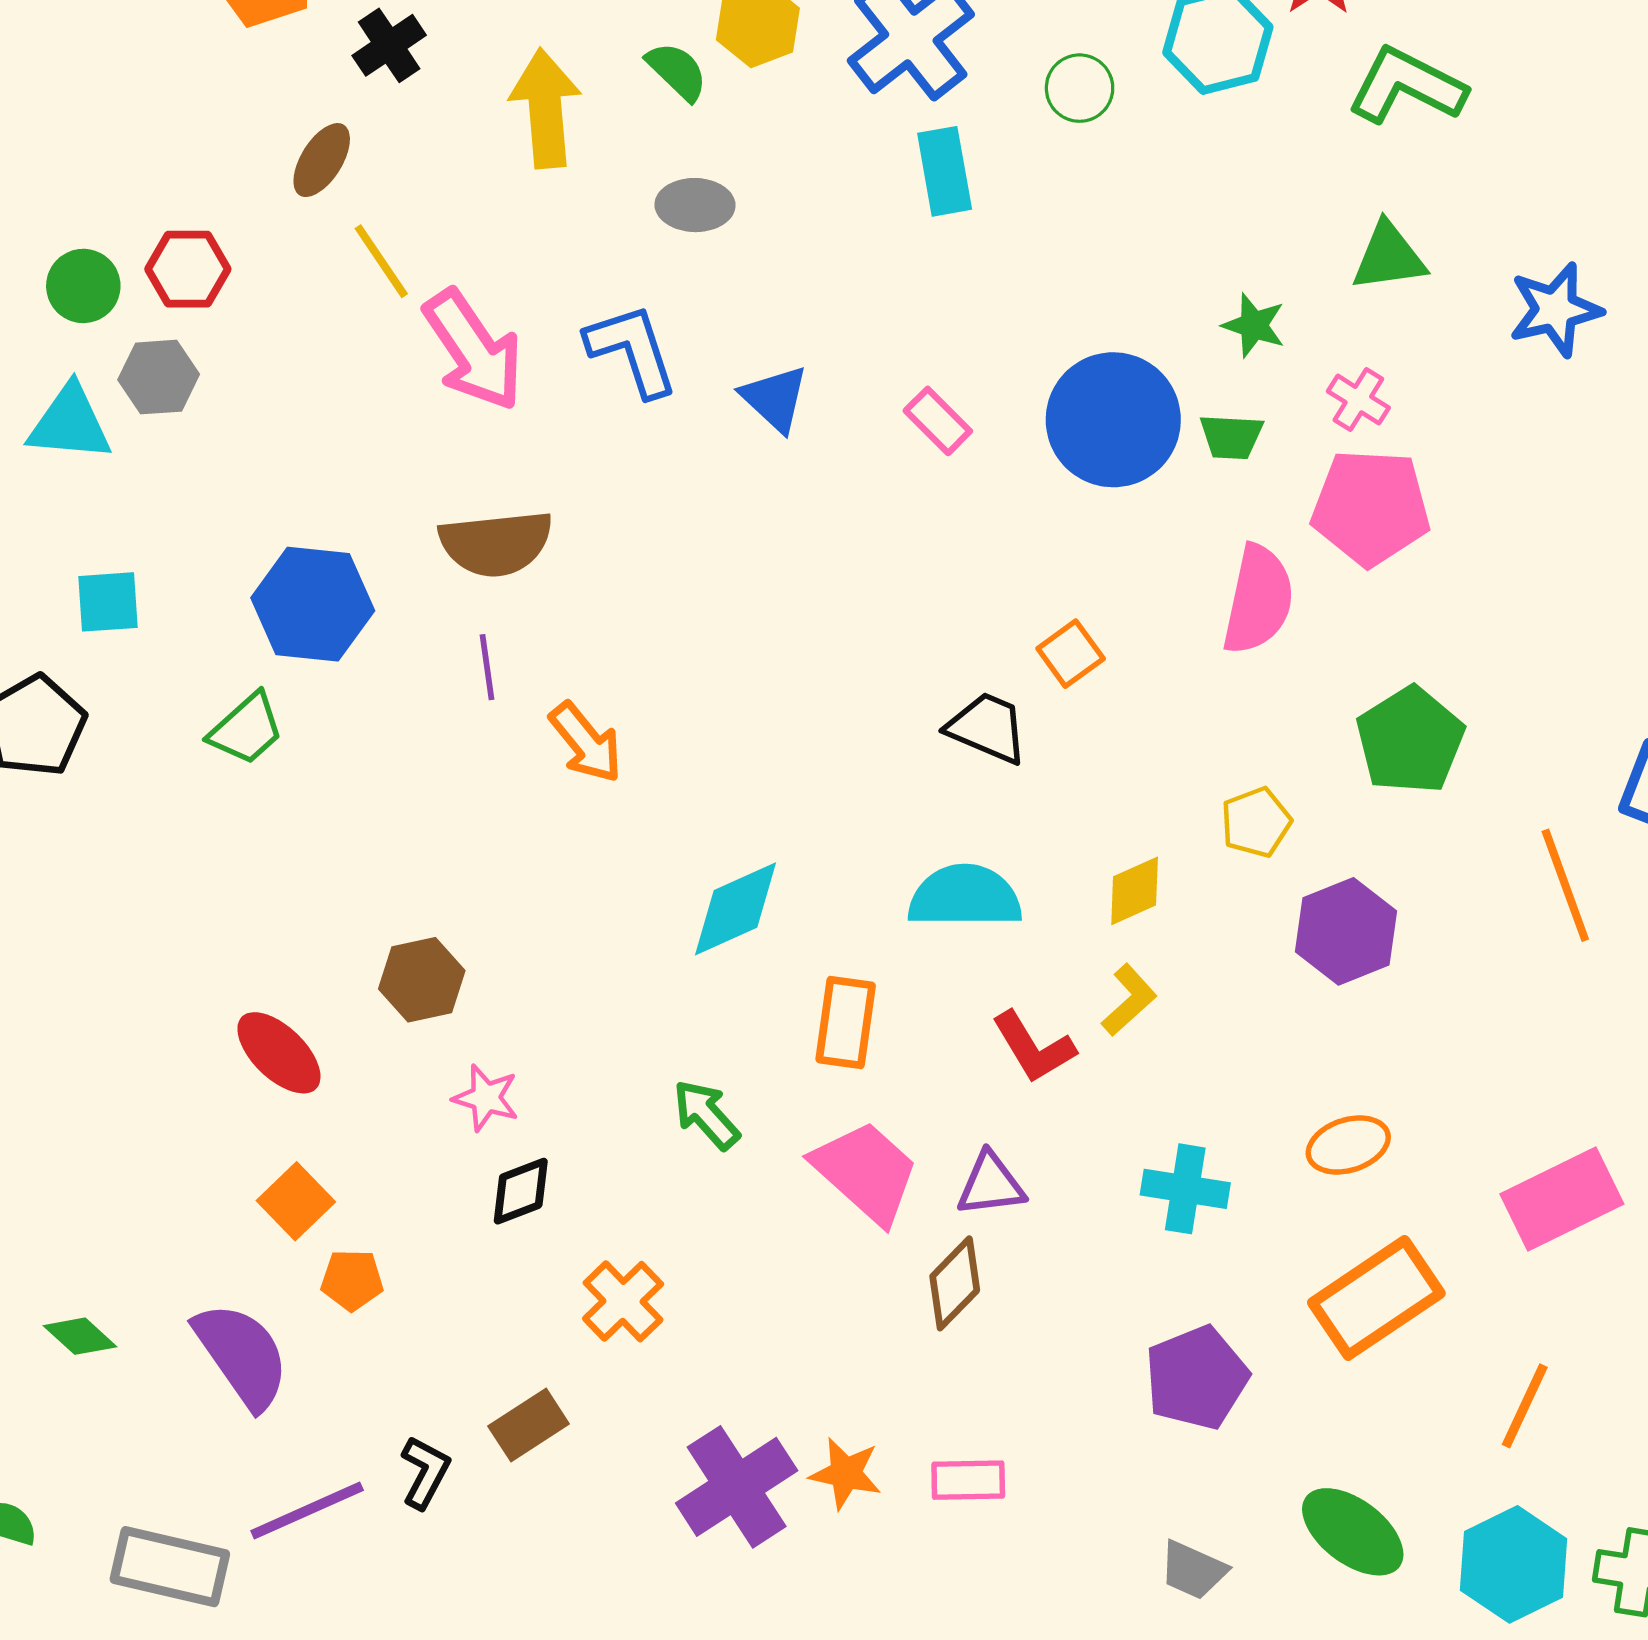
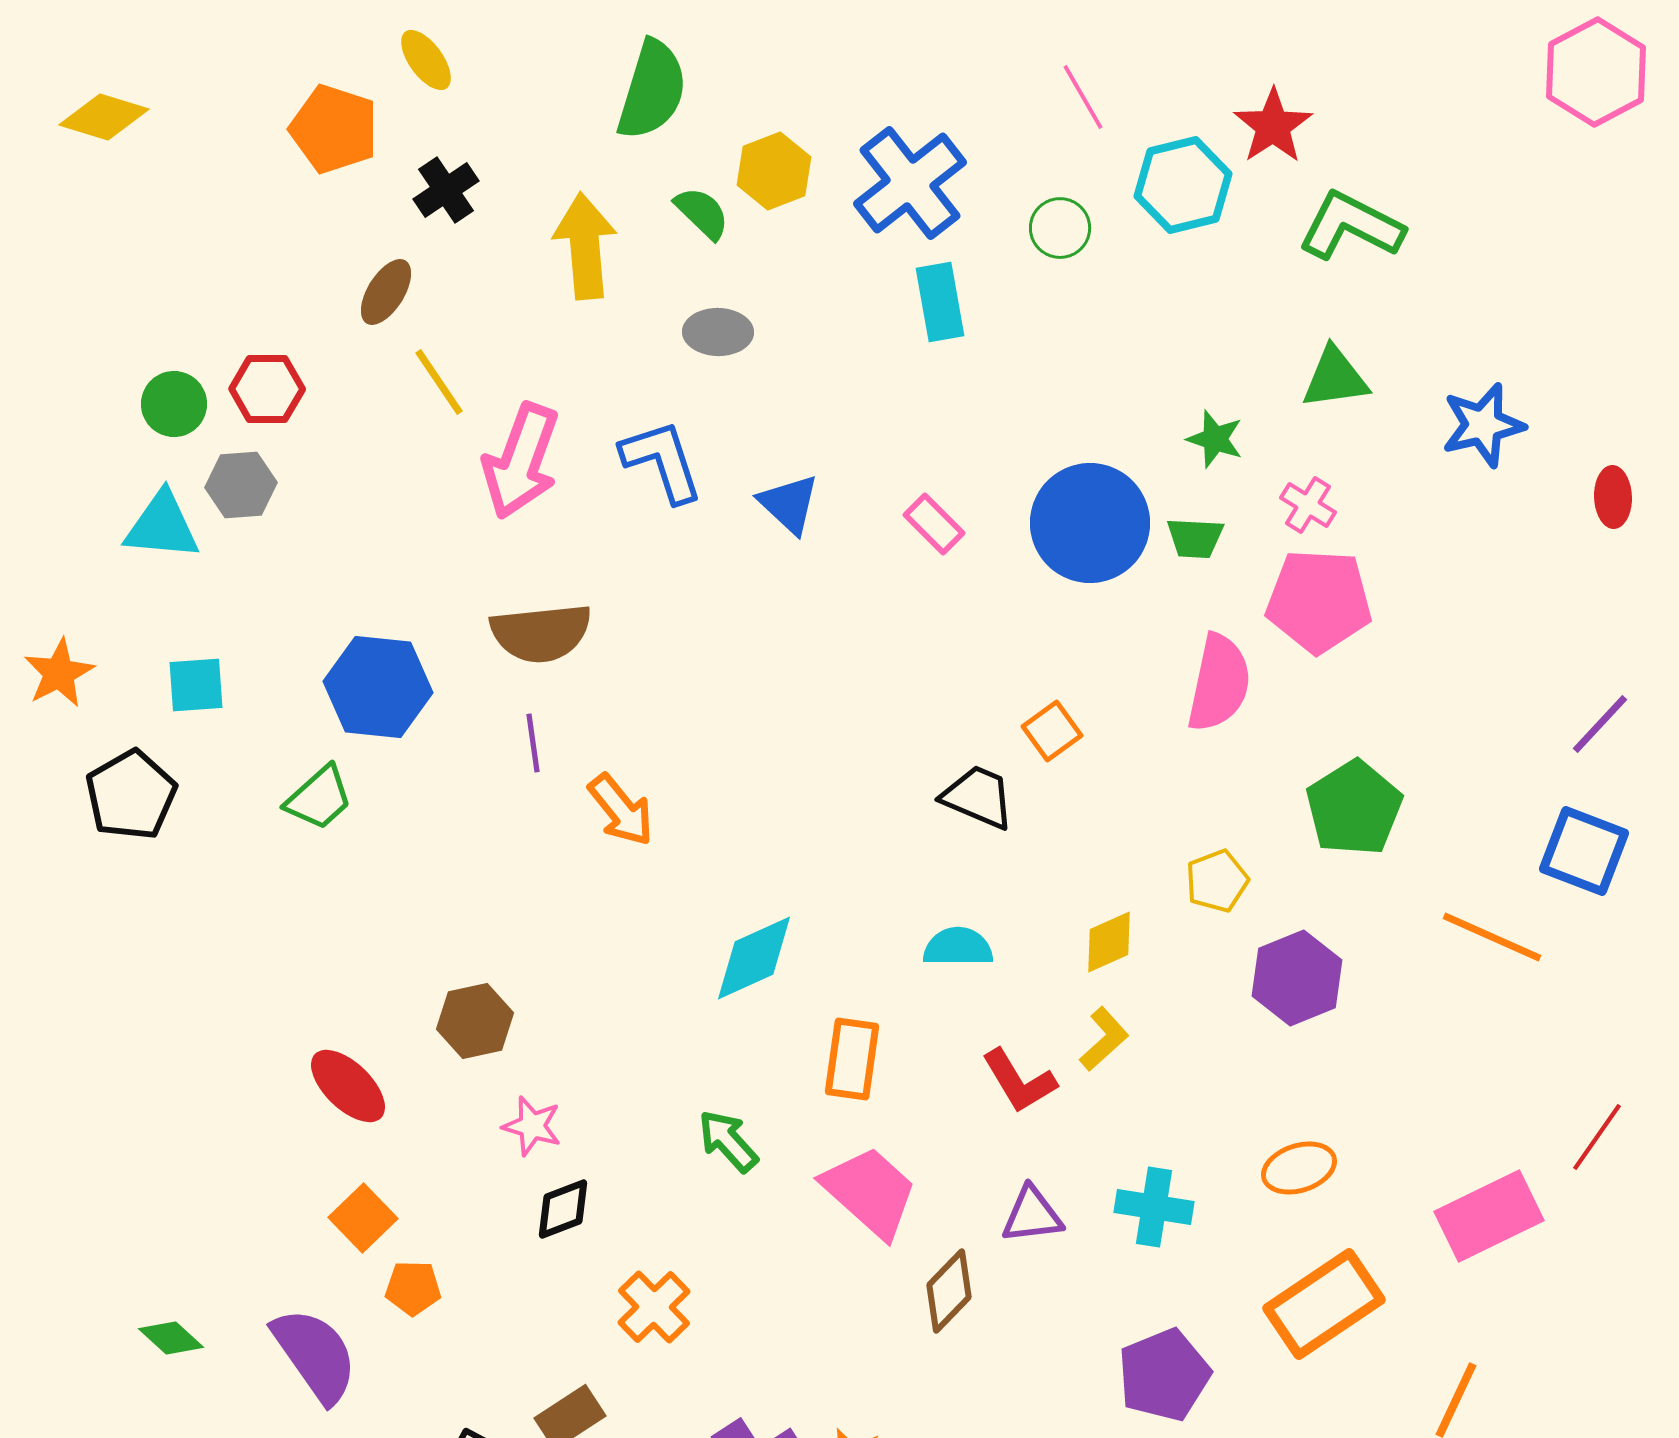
pink arrow: (473, 350) -> (521, 461), turned 54
orange line: (1565, 885) -> (1492, 937), turned -46
cyan semicircle: (965, 897) -> (958, 947), size x0.7
purple triangle: (991, 1184) -> (1032, 1215), moved

